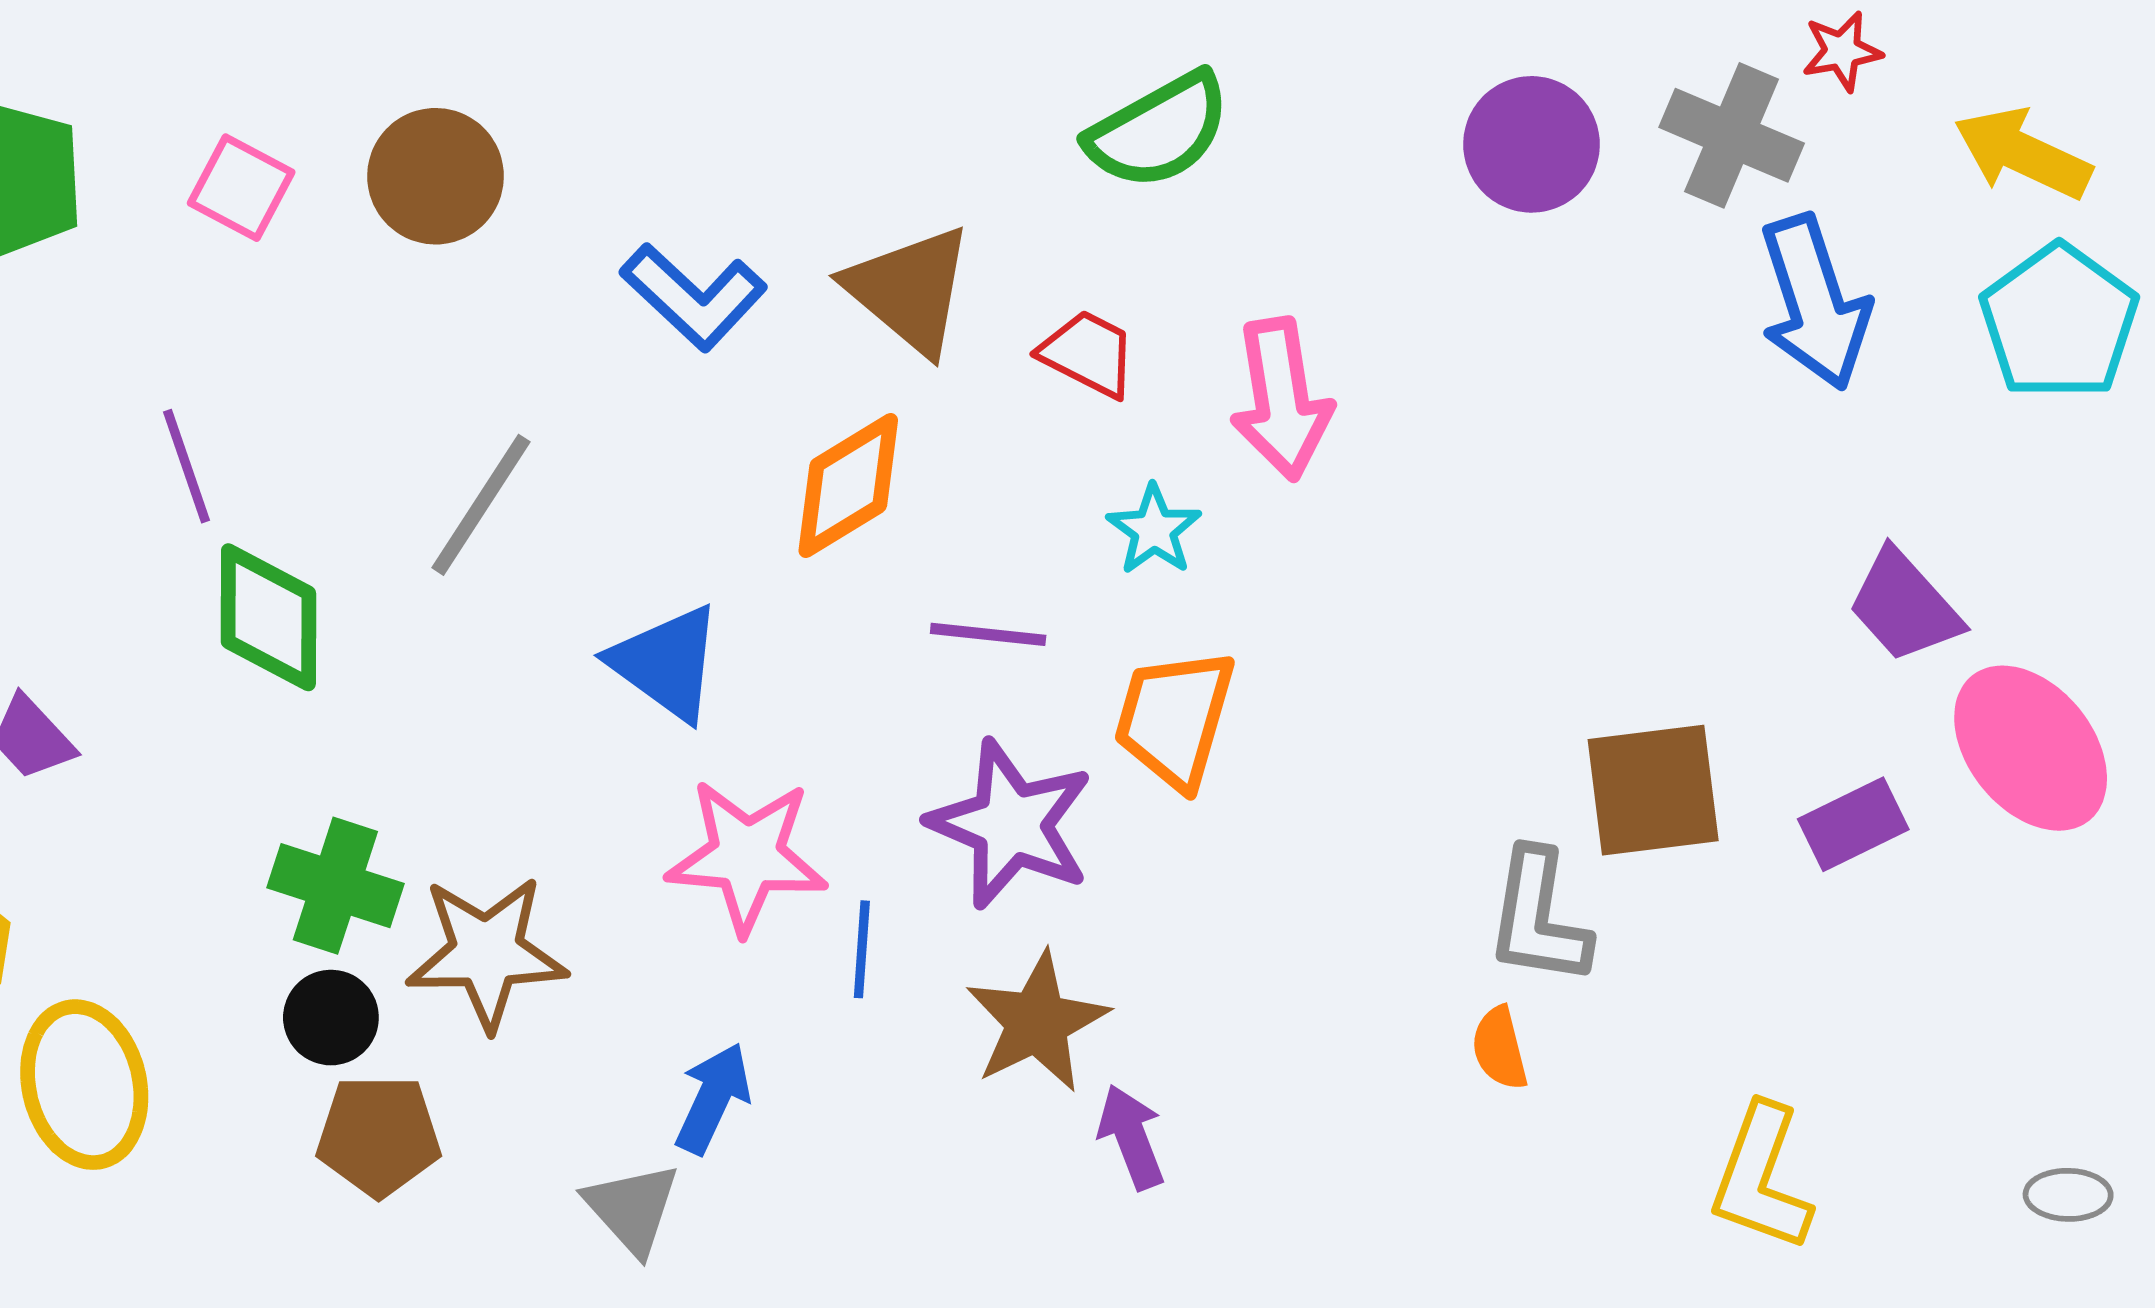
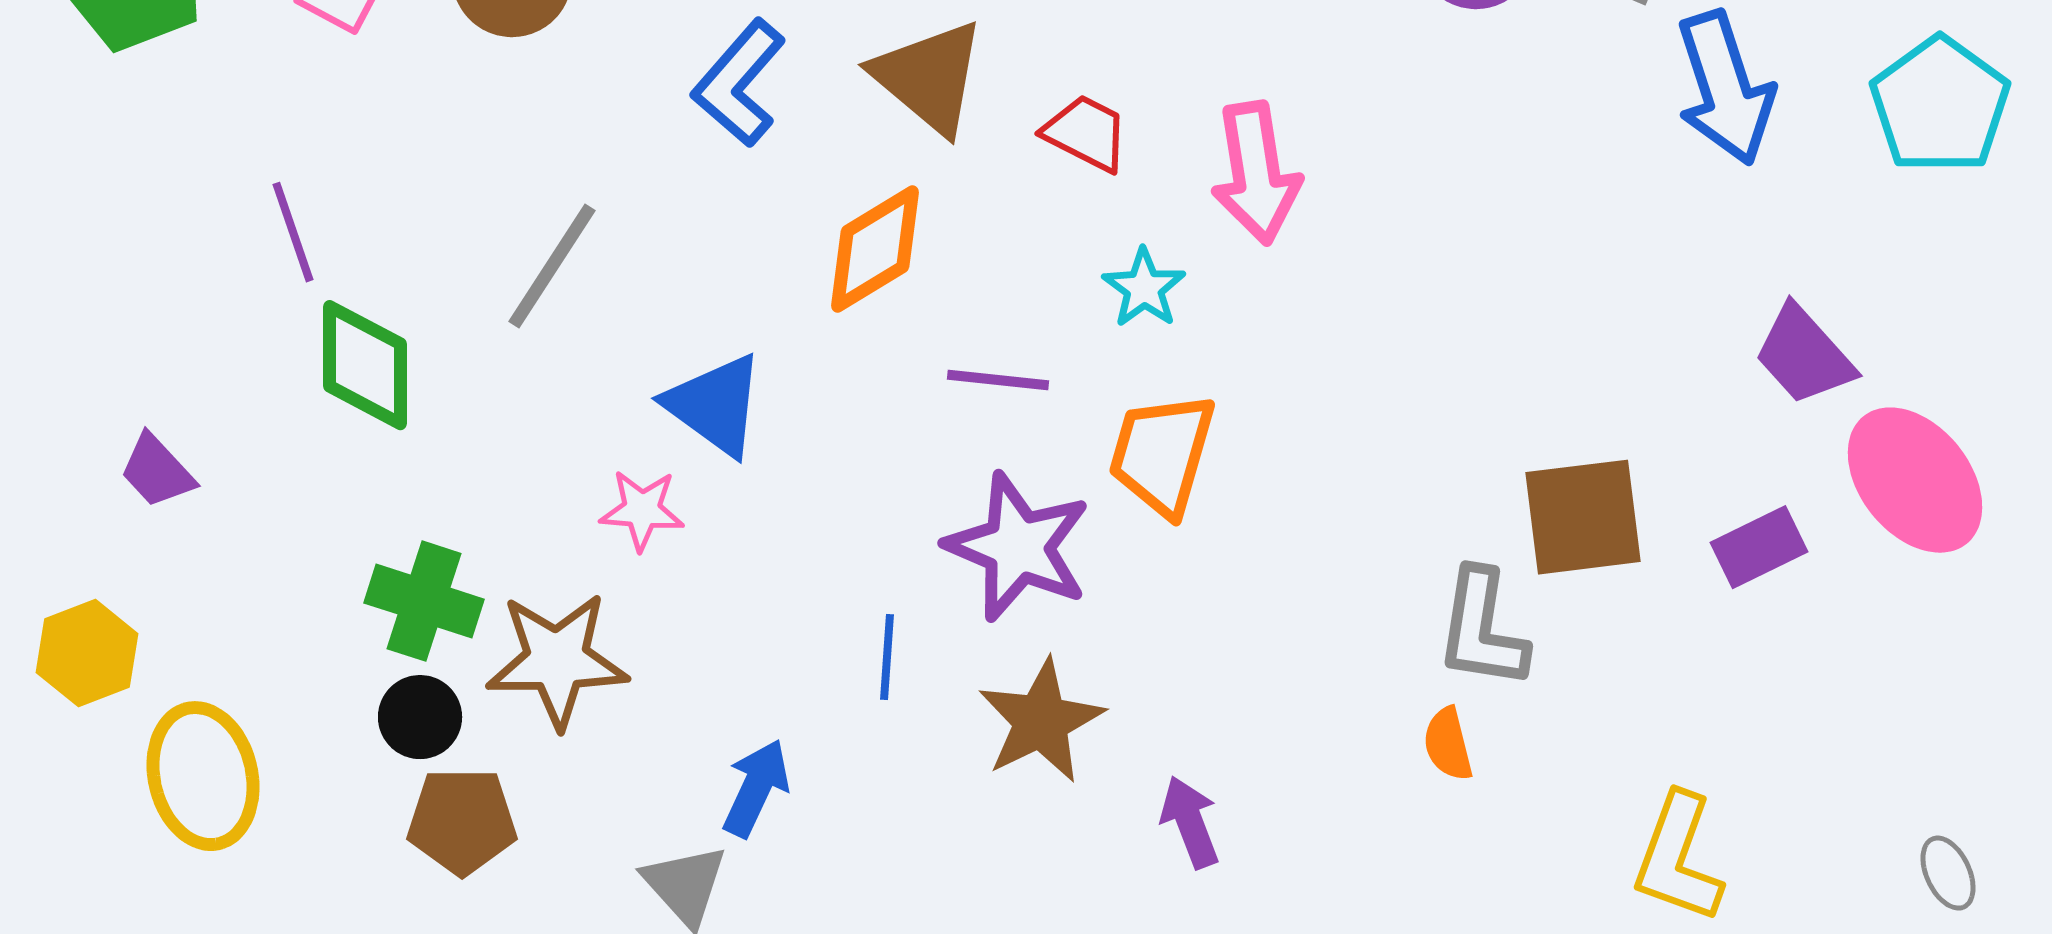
blue L-shape: (694, 297) -> (739, 83), turned 88
pink star: (747, 856) -> (642, 510), moved, size x0.6
purple arrow: (1131, 1137) -> (1190, 822), moved
gray ellipse: (2068, 1195) -> (1948, 873), turned 64

